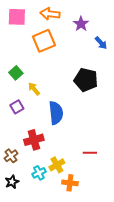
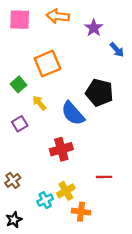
orange square: (44, 41) -> (47, 64), moved
blue semicircle: (56, 113) -> (73, 113), moved, turned 145
red cross: (34, 140) -> (61, 149), moved
black star: (12, 182) -> (14, 220), moved

